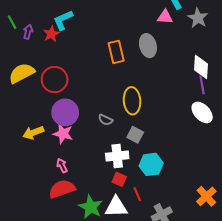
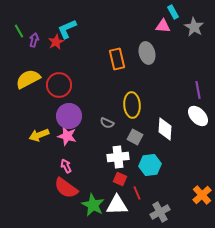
white diamond: (201, 67) -> (165, 129), moved
red semicircle: (62, 189) -> (66, 188), turned -125

